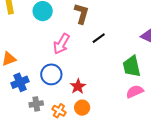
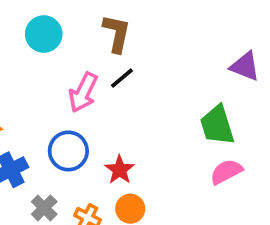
black line: (99, 38) -> (122, 78), moved
gray cross: (36, 104) -> (44, 208), turned -32

